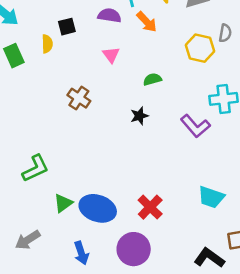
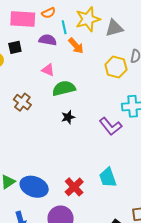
pink triangle: (111, 55) -> (48, 70), turned -32
green semicircle: (152, 79) -> (64, 88), moved, size x1.6
cyan trapezoid: (211, 197) -> (108, 177), moved, turned 50

